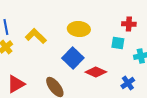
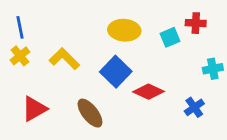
yellow L-shape: (36, 36) -> (64, 59), moved
cyan square: (118, 43) -> (170, 37), moved, turned -32

